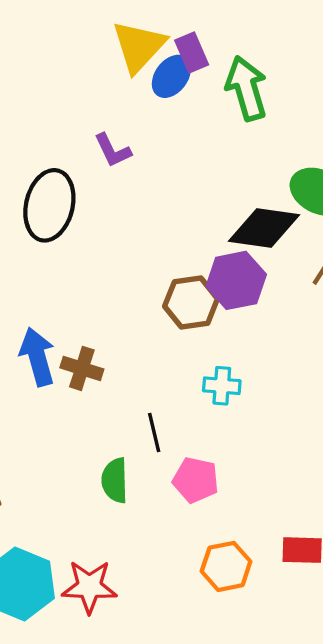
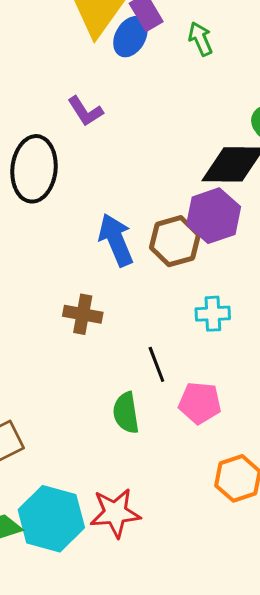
green arrow: (246, 88) -> (200, 39), size x0.6
blue arrow: (37, 357) -> (116, 240), moved

